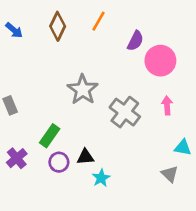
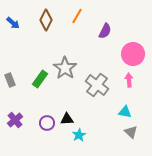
pink circle: (160, 61) -> (133, 54), moved
green rectangle: (50, 136) -> (40, 79), moved
cyan triangle: (183, 148) -> (125, 112), moved

